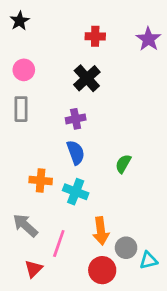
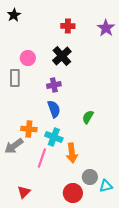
pink circle: (24, 70) -> (28, 58), moved
gray arrow: (25, 225) -> (14, 146), moved, turned -78
orange arrow: (101, 231) -> (72, 153), moved
pink line: (59, 244) -> (42, 158), moved

